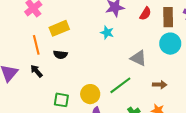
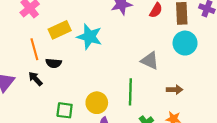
cyan star: (107, 33) -> (90, 37), moved, size x1.6
black semicircle: (60, 55) -> (54, 63), moved
green line: (120, 85) -> (130, 92), turned -50

